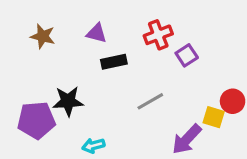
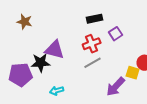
purple triangle: (97, 33) -> (55, 50), moved, size x1.5
red cross: (158, 35) -> (92, 44), moved
black rectangle: (114, 62) -> (95, 19), moved

